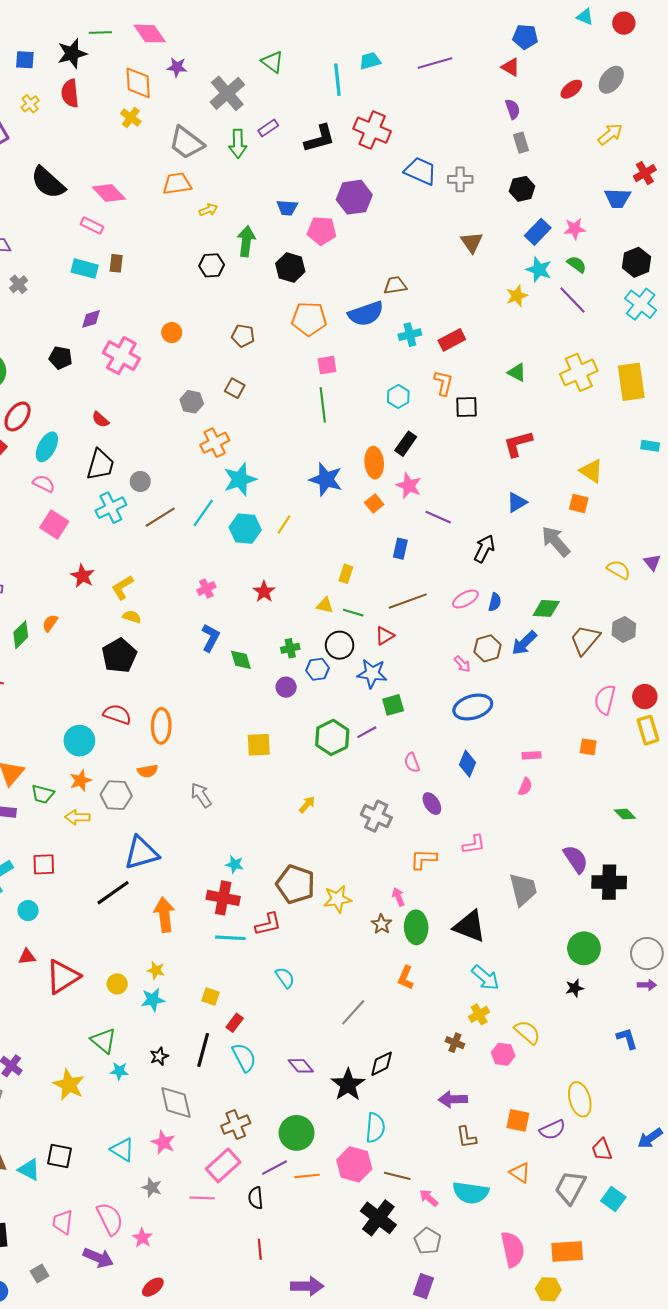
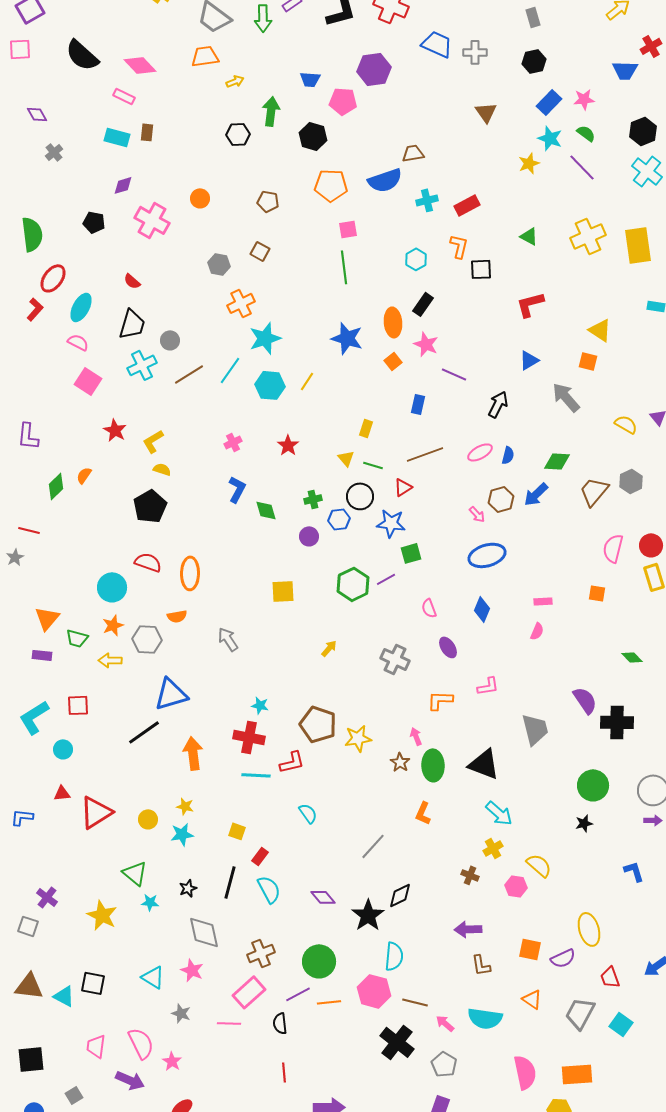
yellow triangle: (325, 605) -> (346, 458), turned 36

